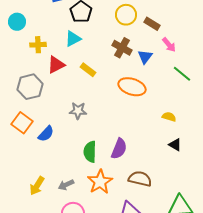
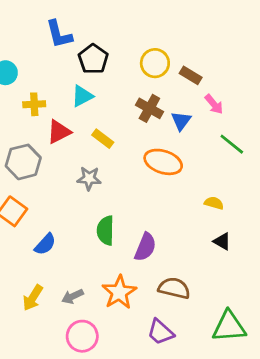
gray star: (78, 111) -> (89, 178), moved
blue semicircle: (46, 134) -> (45, 244), moved
green semicircle: (90, 152) -> (106, 231), moved

